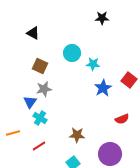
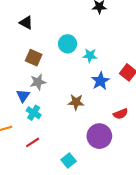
brown star: (77, 135) -> (76, 102), moved
purple circle: (110, 154) -> (99, 136), moved

